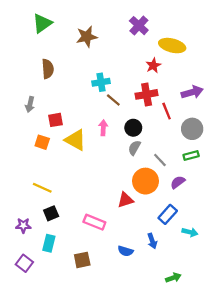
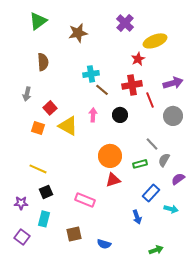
yellow ellipse: (172, 46) -> (155, 41), turned -35
red square: (56, 120) -> (50, 108), turned -32
gray semicircle: (134, 148) -> (164, 160), moved
green rectangle: (191, 156) -> (140, 164), moved
gray line: (160, 160) -> (152, 144), moved
orange circle: (145, 181) -> (110, 156), moved
purple semicircle: (178, 182) -> (178, 179), moved
blue semicircle: (125, 251) -> (104, 244), moved

